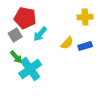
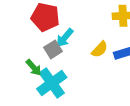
gray square: (15, 35) -> (53, 49), moved

